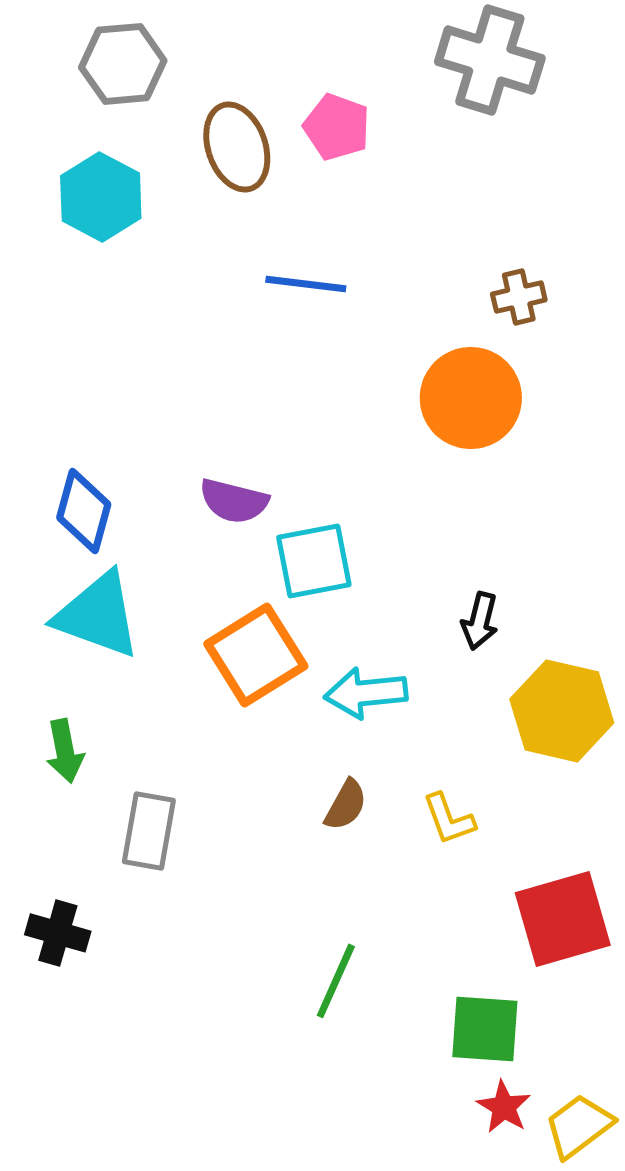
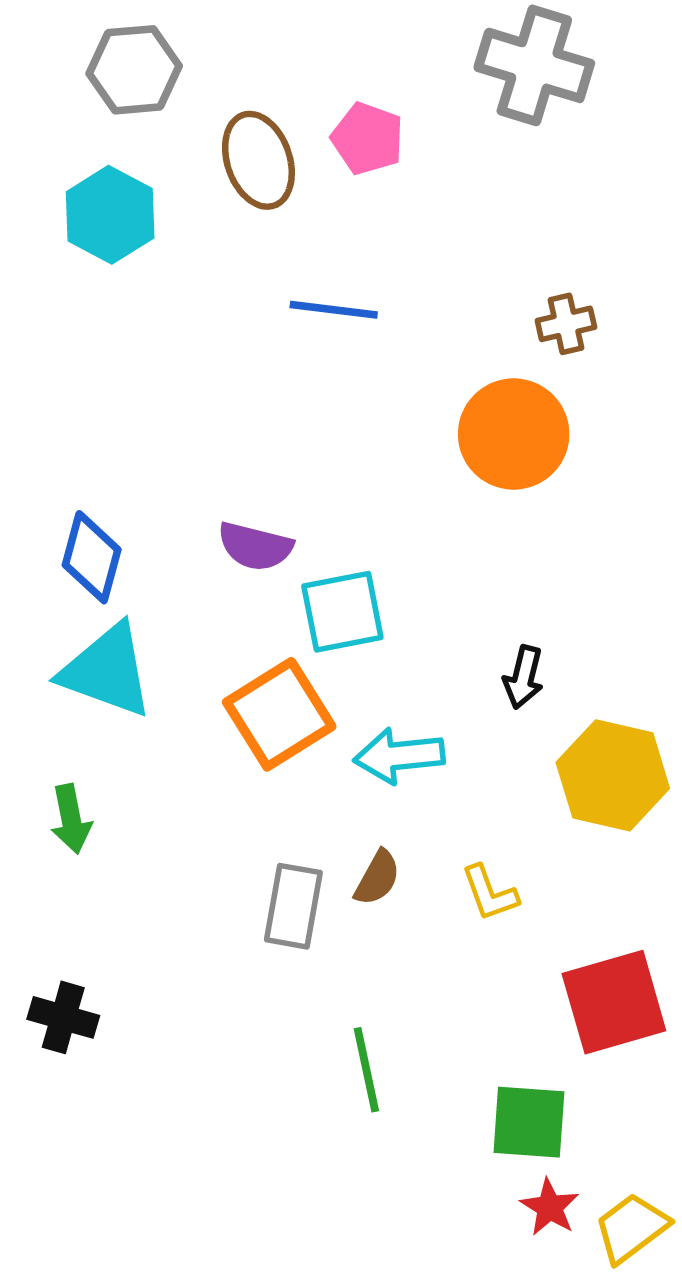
gray rectangle: (149, 831) -> (293, 906), moved
green line: (336, 981) -> (366, 1070), turned -36

